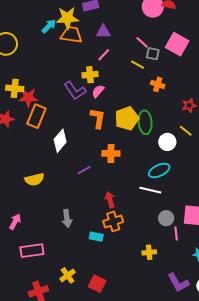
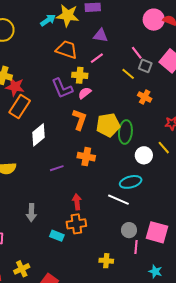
orange trapezoid: (71, 35) -> (67, 50), moved

